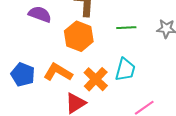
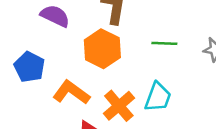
blue pentagon: (23, 74) -> (29, 67), moved

